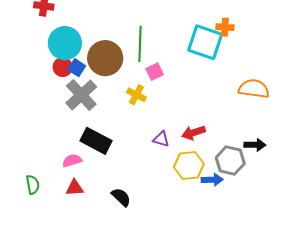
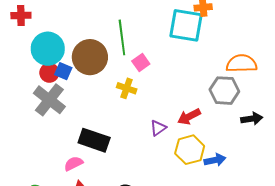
gray cross: (81, 95) -> (49, 100), moved
purple triangle: (161, 139) -> (158, 128), turned -42
gray hexagon: (230, 161) -> (224, 91), moved

